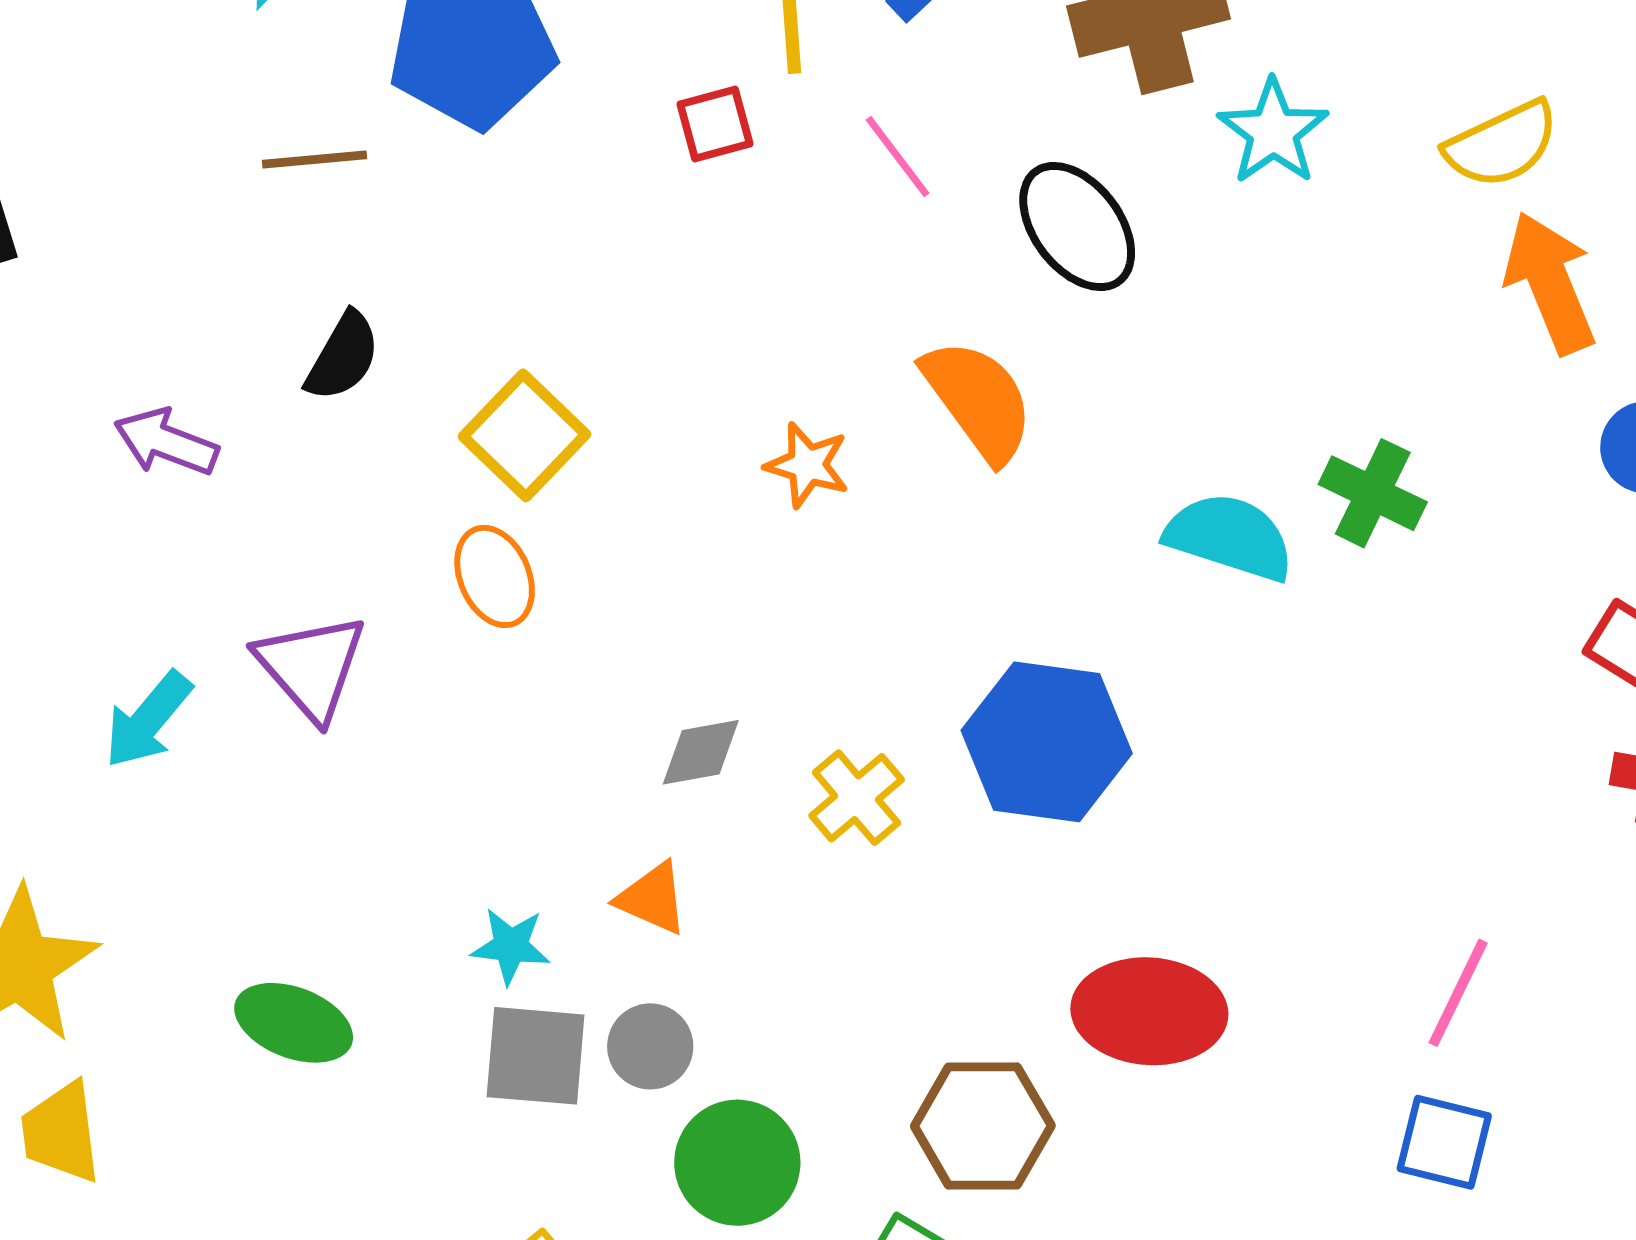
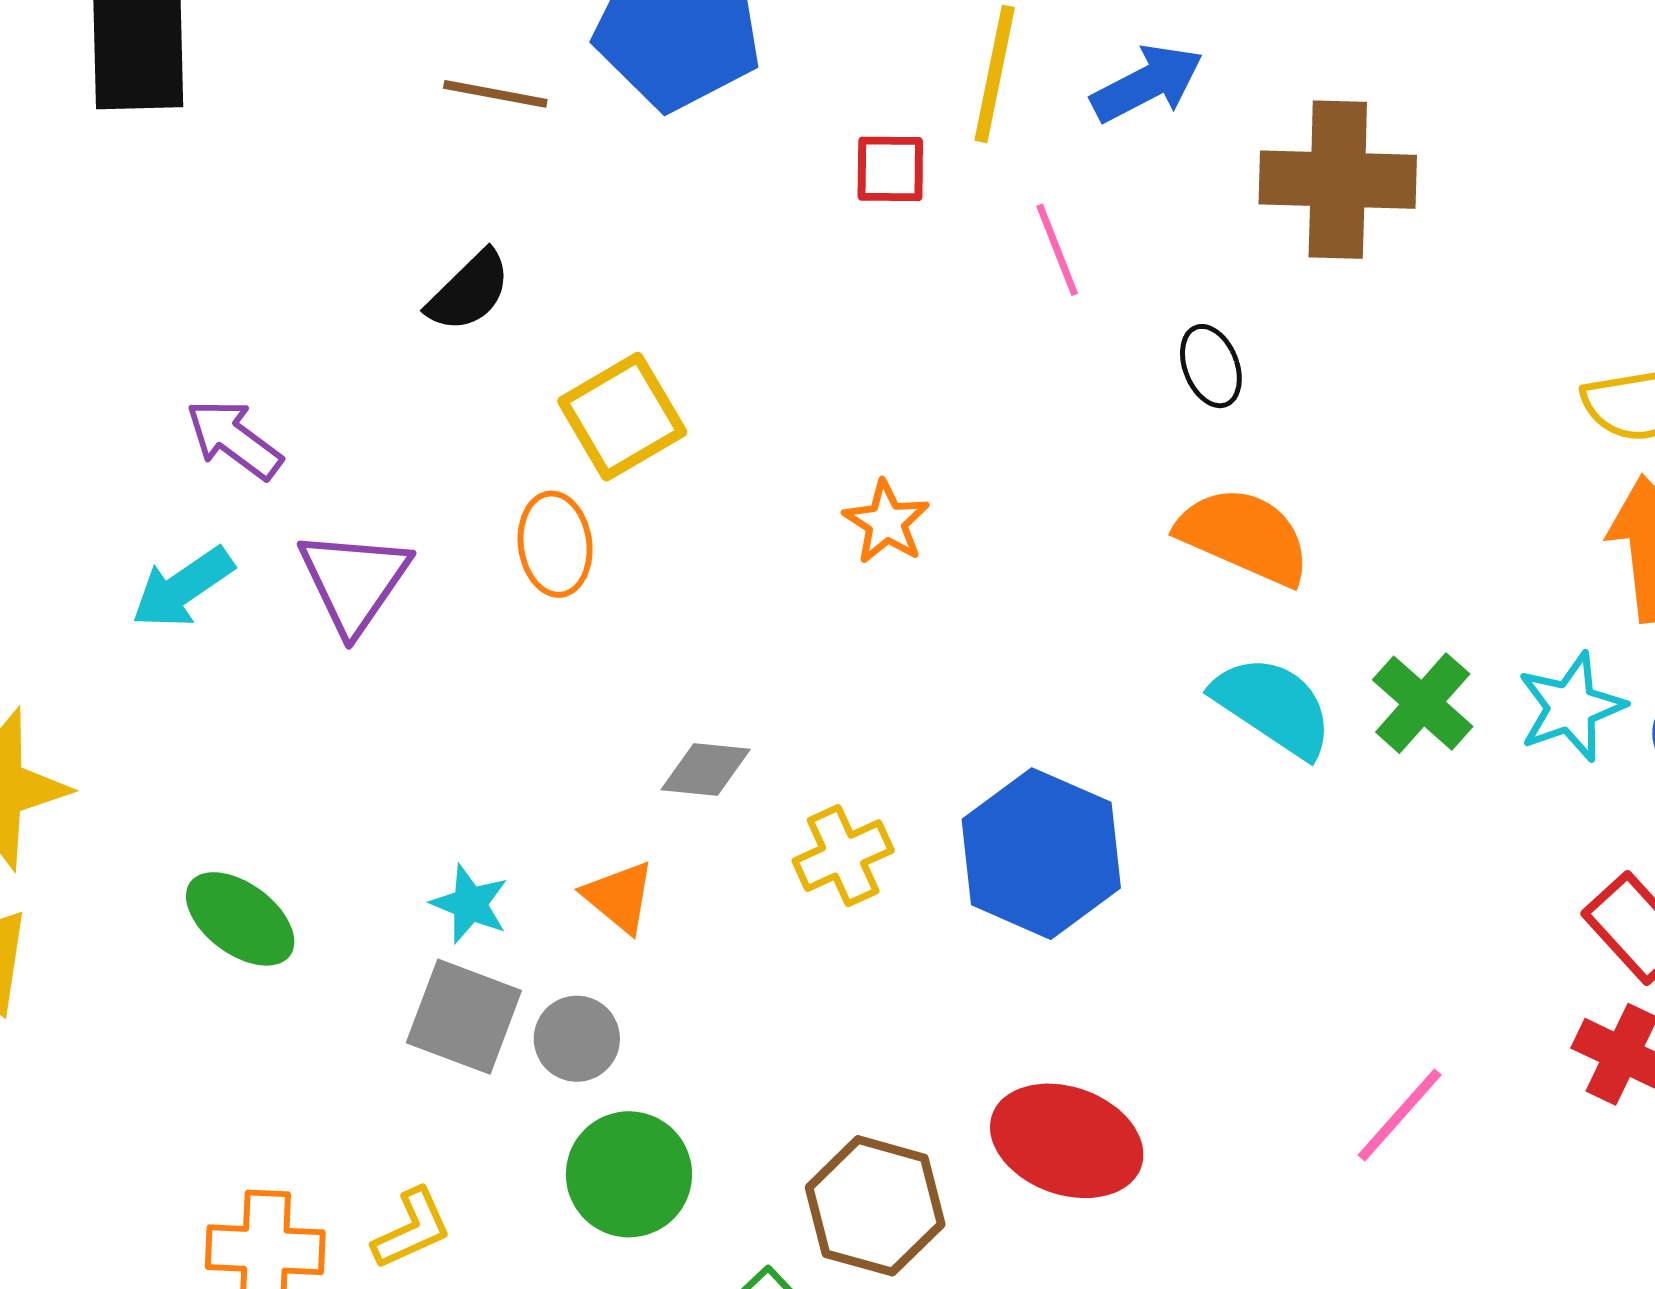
cyan star: (1273, 132) -> (1571, 707), moved
black ellipse: (1077, 227) -> (1211, 366), size x0.6
orange semicircle: (978, 400) -> (1244, 536), moved, turned -46
purple arrow: (166, 442) -> (234, 439), moved
pink line: (1458, 993) -> (1400, 1115), moved

